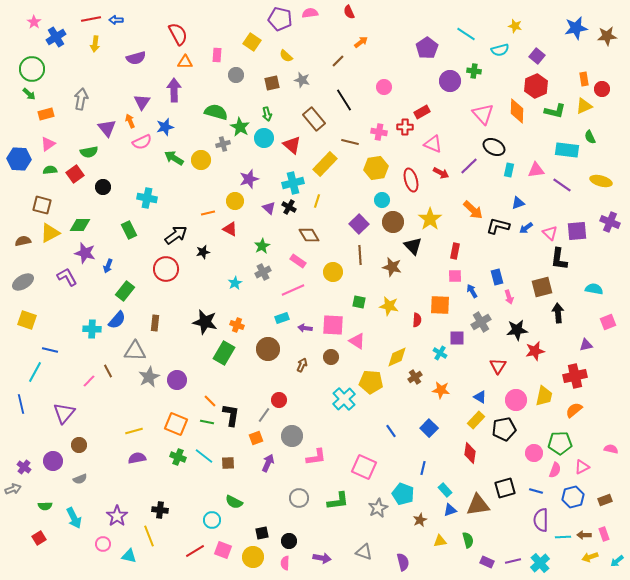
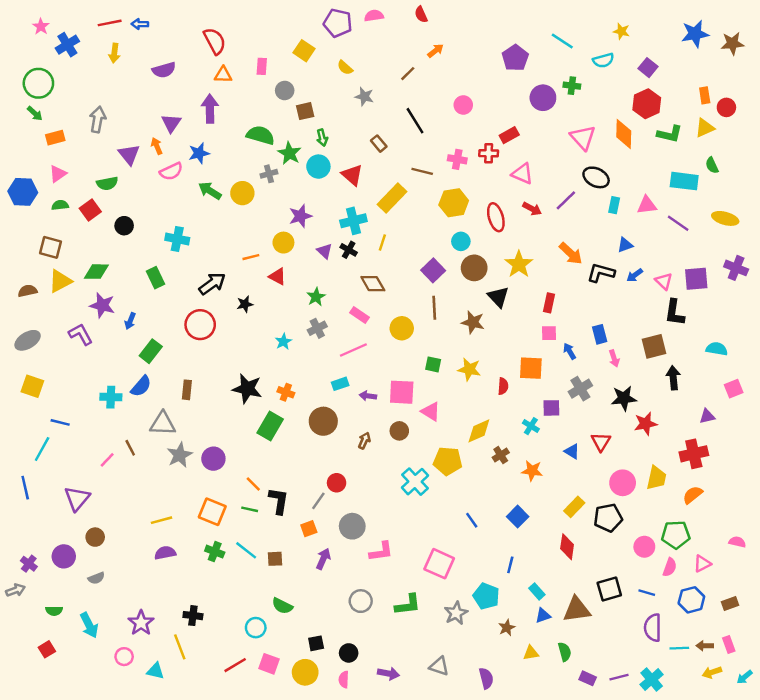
brown square: (272, 83) -> (305, 111), moved
brown rectangle: (314, 119) -> (379, 144), size x0.6
blue triangle: (480, 397) -> (572, 451), moved

